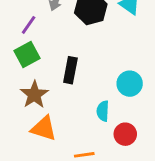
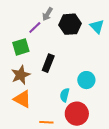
purple line: (29, 25) -> (35, 28), moved
red circle: (125, 134) -> (77, 114), size x1.5

